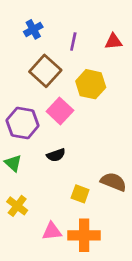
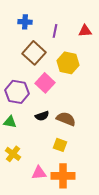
blue cross: (33, 29) -> (25, 22), turned 32
green triangle: (13, 163) -> (10, 122), turned -32
brown semicircle: (113, 182) -> (66, 119), moved

